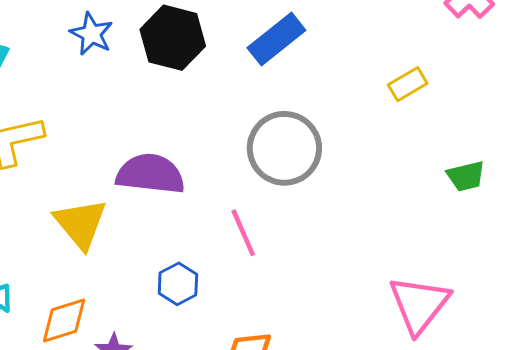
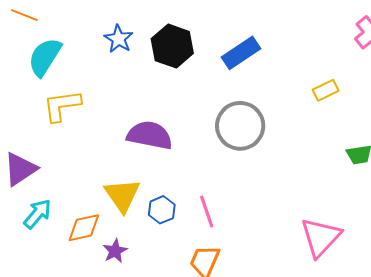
yellow triangle: (81, 224) -> (122, 195), moved
pink line: (243, 233) -> (207, 212), moved

